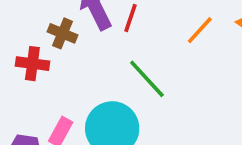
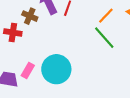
green line: (147, 79) -> (104, 38), moved

